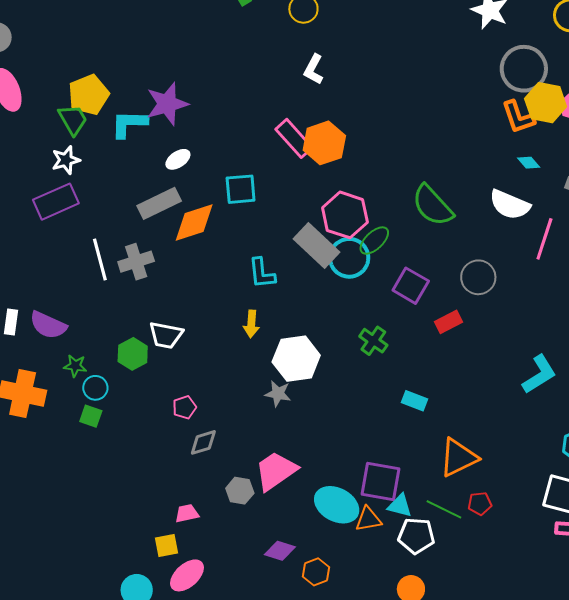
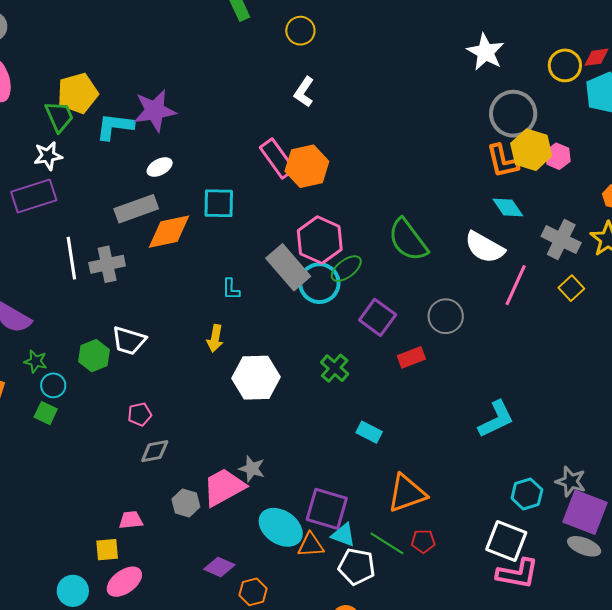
cyan diamond: (529, 163) -> (508, 208), size x1.4
cyan L-shape: (262, 273) -> (231, 289), size x0.7
gray star: (278, 394) -> (252, 469), moved

